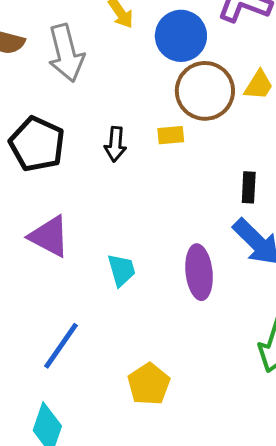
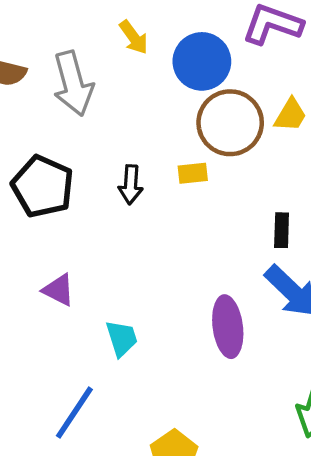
purple triangle: (49, 236) -> (59, 290), size x0.7
cyan trapezoid: (122, 270) -> (122, 338), moved

